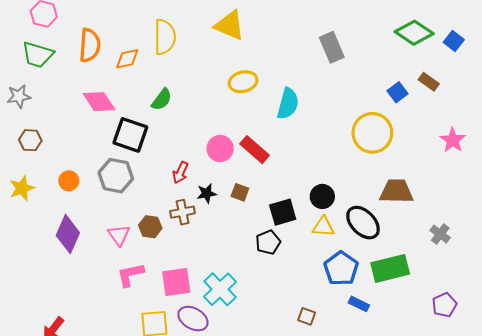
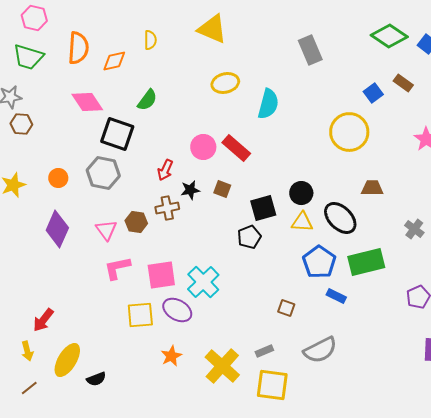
yellow semicircle: (165, 37) -> (150, 40), size x0.6
brown hexagon: (30, 140) -> (21, 124), moved
brown trapezoid: (396, 191) -> (372, 188), size x0.7

